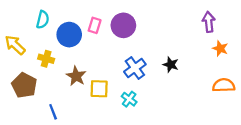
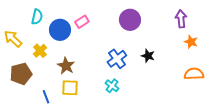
pink rectangle: (95, 25) -> (82, 22), turned 40
purple circle: (123, 25) -> (130, 20), moved
yellow cross: (46, 59) -> (40, 51), turned 32
brown pentagon: (24, 85) -> (21, 74), turned 30
yellow square: (99, 89) -> (70, 88), moved

